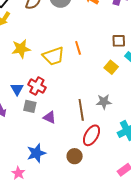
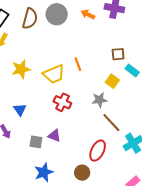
red cross: (37, 86) -> (62, 102), moved
gray star: (104, 102) -> (99, 100), moved
gray square: (30, 106) -> (36, 142), moved
brown line: (81, 110) -> (111, 123), moved, turned -30

